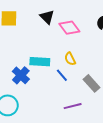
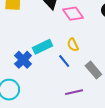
cyan rectangle: (40, 62) -> (42, 47), turned -30

